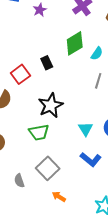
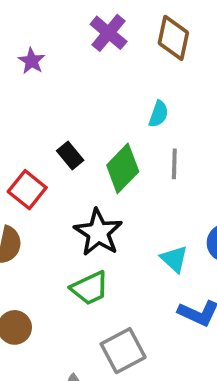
green diamond: (75, 43) -> (123, 168), moved
gray square: (48, 168) -> (123, 351), turned 30

